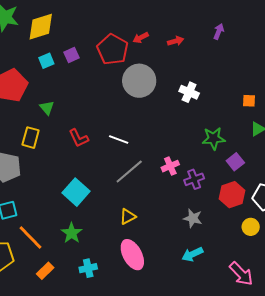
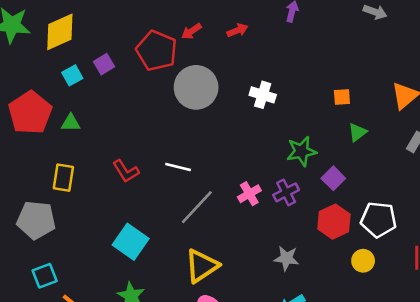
green triangle: (47, 108) -> (71, 123), moved, turned -42
purple cross: (194, 179) -> (286, 192), moved
yellow triangle: (128, 217) -> (202, 266), size x1.6

